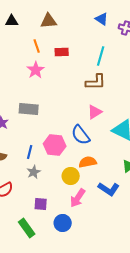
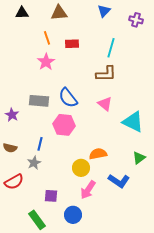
blue triangle: (102, 19) -> (104, 11), moved, turned 40
pink triangle: (95, 112) -> (105, 104), turned -49
blue semicircle: (81, 135) -> (68, 98), moved
pink hexagon: (55, 145) -> (64, 125), moved
gray star: (34, 172) -> (34, 163), moved

